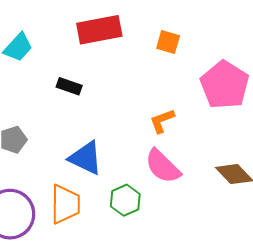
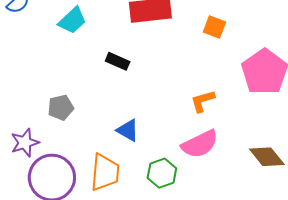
blue triangle: (86, 158) -> (128, 130), size x0.7
pink semicircle: (163, 166) -> (200, 144), turned -75

